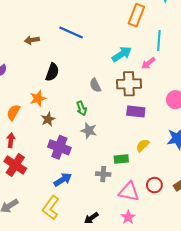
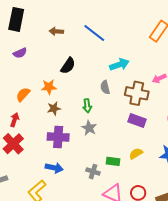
cyan arrow: (122, 54) -> (119, 65), moved
purple cross: (59, 147) -> (58, 137), turned -30
blue arrow: (63, 180) -> (54, 168), turned 30

